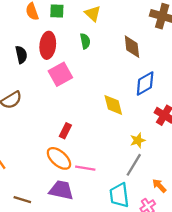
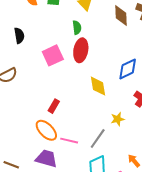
red ellipse: (48, 45) -> (81, 50), moved
brown diamond: (132, 47) -> (121, 16), moved
gray line: (134, 165) -> (98, 139), moved

